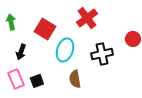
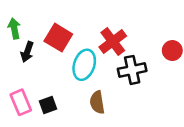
red cross: (87, 18) -> (113, 41), moved
black arrow: (21, 52) -> (27, 52), moved

